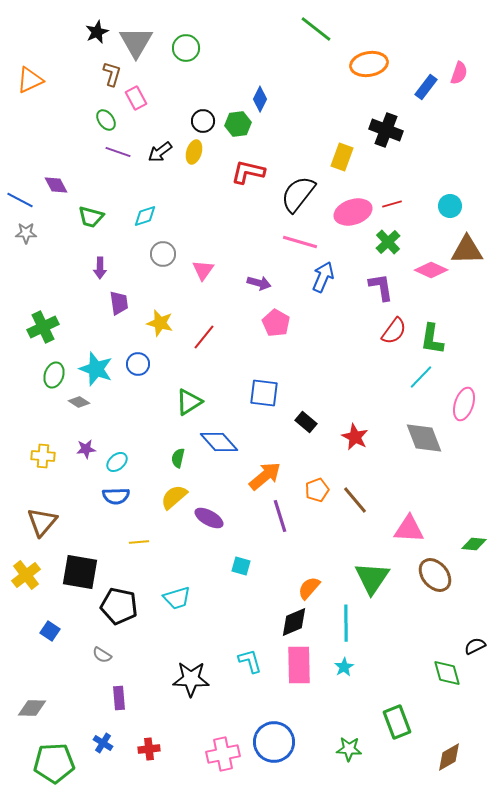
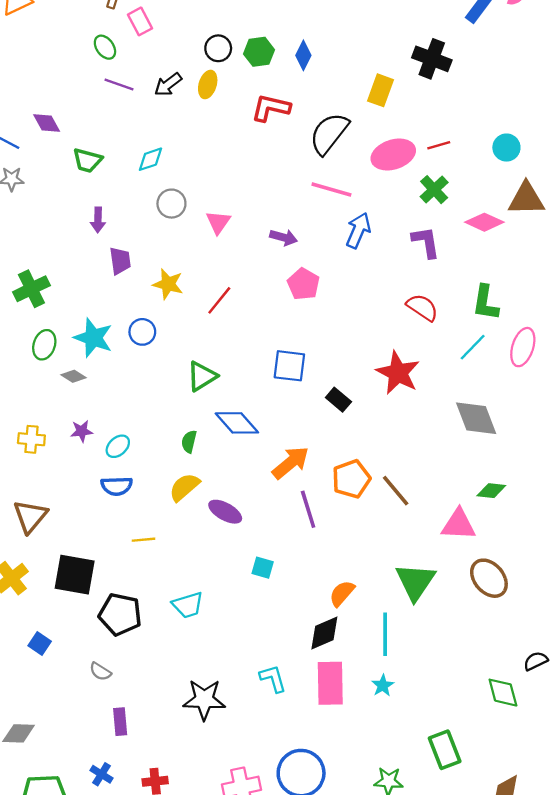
blue diamond: (260, 99) -> (303, 55), moved
red semicircle: (394, 331) -> (422, 307), moved, turned -92
pink ellipse: (464, 404) -> (523, 347), moved
red star: (355, 437) -> (398, 373), moved, size x1.4
orange pentagon: (317, 490) -> (351, 479), size x1.4
green diamond: (474, 544) -> (491, 491), moved

